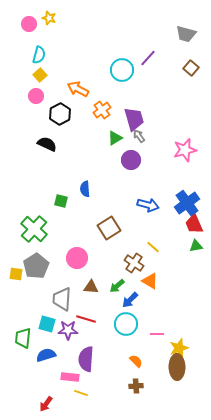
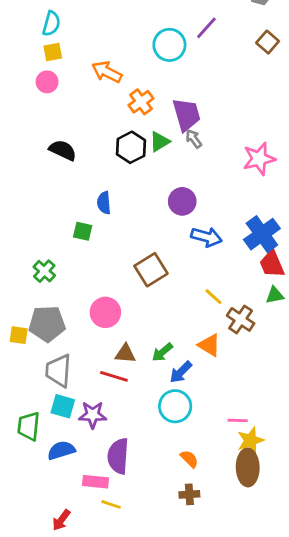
yellow square: (40, 75) -> (53, 52), turned 32
black hexagon: (60, 114) -> (131, 147), moved
purple circle: (131, 160) -> (182, 201), moved
blue semicircle: (85, 189) -> (104, 203), moved
green cross: (34, 229) -> (44, 271), size x0.6
brown cross: (134, 263) -> (241, 319), moved
gray pentagon: (36, 266) -> (47, 324), turned 30
gray trapezoid: (62, 299) -> (58, 371), moved
red line: (86, 319) -> (114, 376), moved
pink line: (157, 334) -> (238, 420), moved

